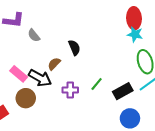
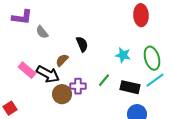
cyan star: (135, 34) -> (123, 55), moved
black rectangle: (123, 91) -> (130, 87), turned 42
brown circle: (26, 98) -> (62, 94), moved

